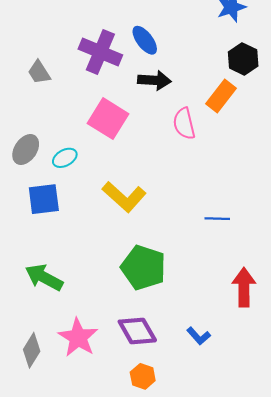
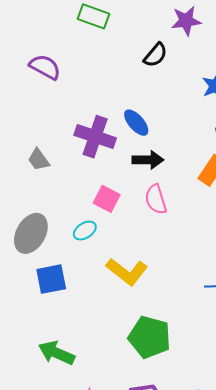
pink square: (108, 119) -> (107, 199), size x0.7
pink semicircle: (184, 124) -> (156, 199), moved
gray ellipse: (26, 150) -> (31, 233), size x1.4
cyan ellipse: (65, 158) -> (85, 231), moved

